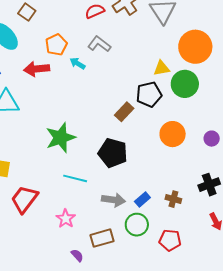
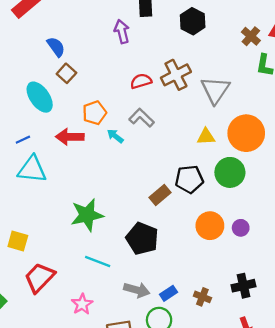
yellow triangle: (162, 68) -> (206, 137), moved
purple circle: (212, 139) -> (241, 228), moved

